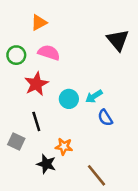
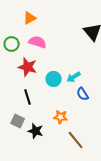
red star: (36, 84) -> (28, 67), turned -30
gray square: (16, 141) -> (18, 121), moved
orange star: (64, 147) -> (61, 117), moved

